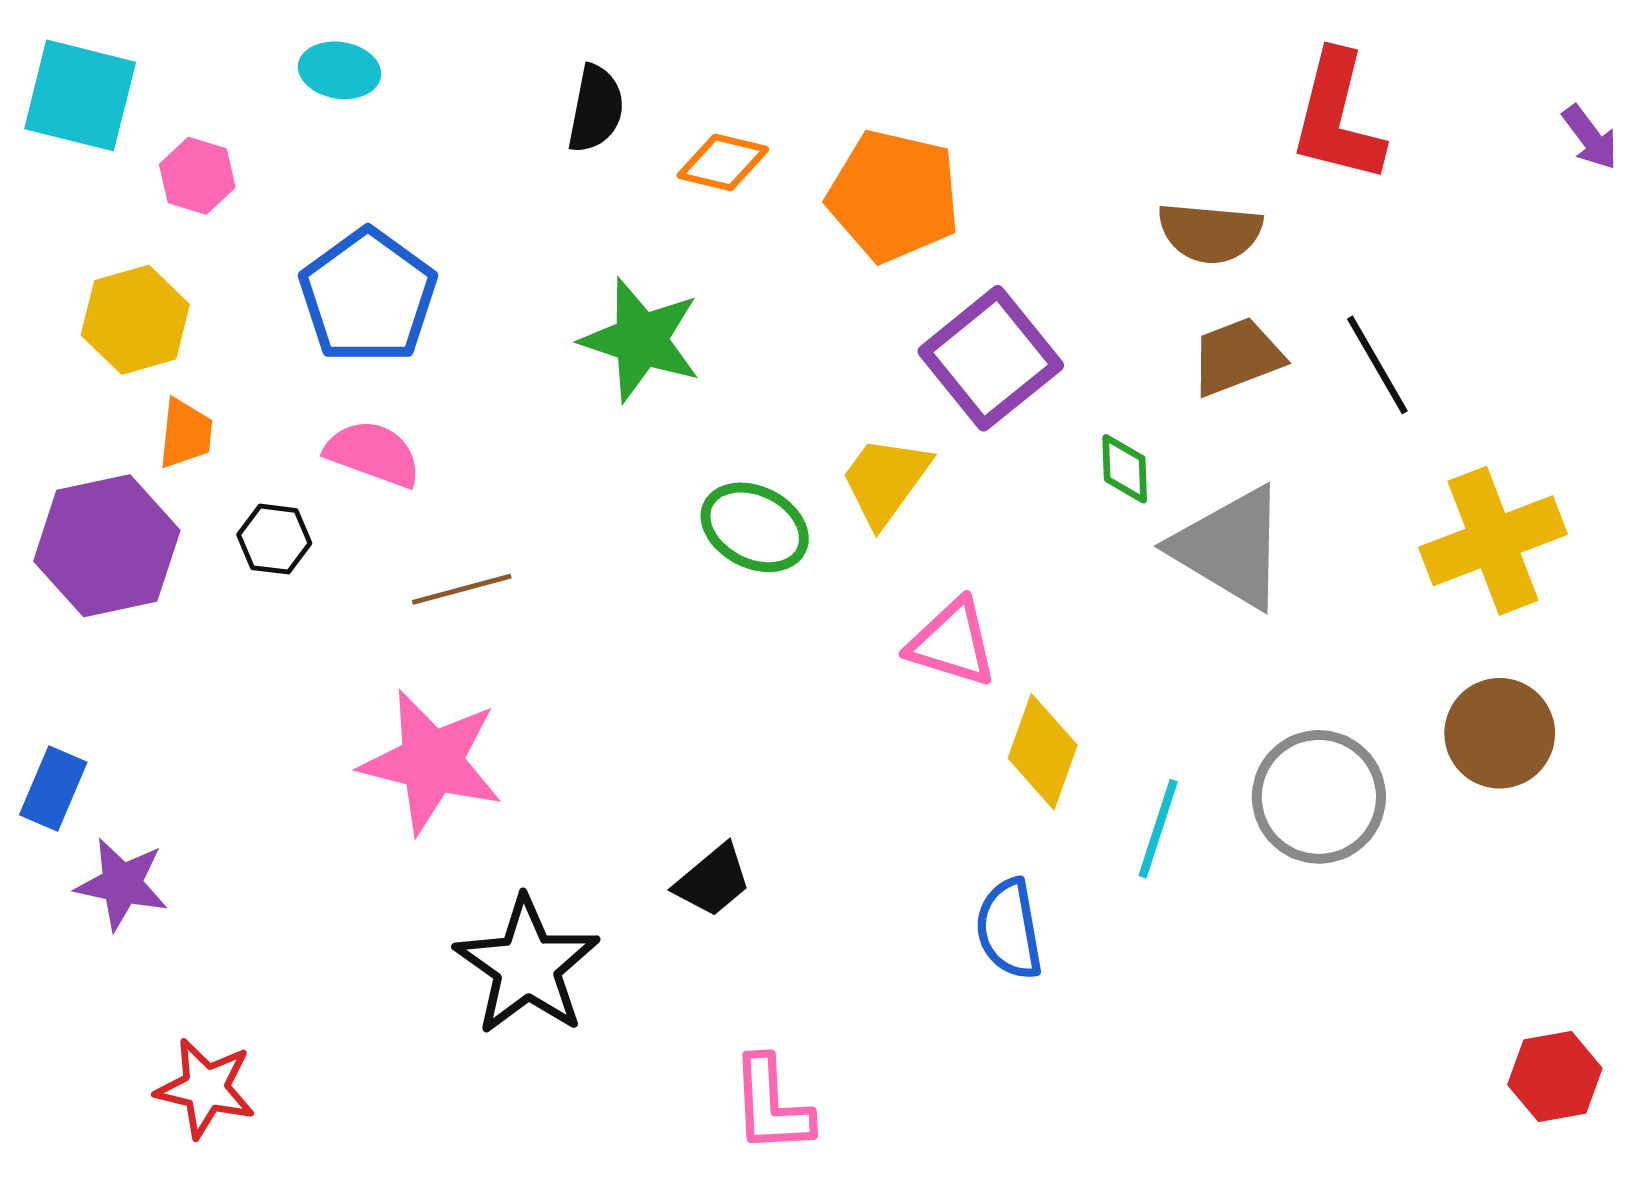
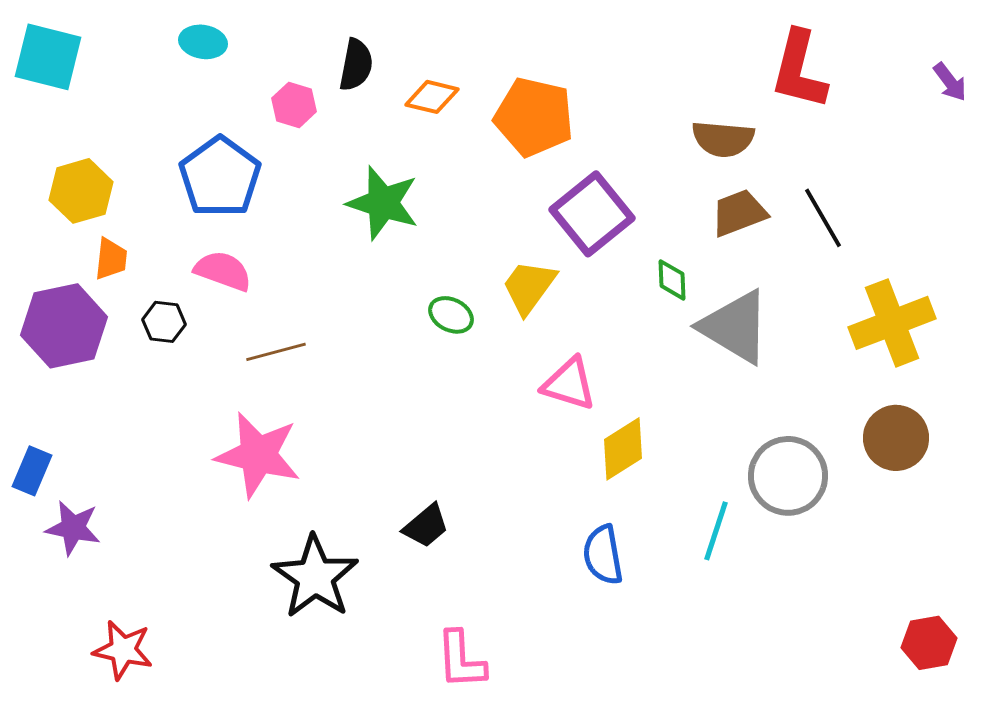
pink hexagon: (197, 176) -> (294, 105), moved
green ellipse: (755, 527) -> (451, 315), size x0.7
yellow diamond: (1043, 752) -> (623, 449), turned 38
cyan line: (1158, 829) -> (716, 531), moved

